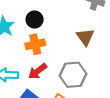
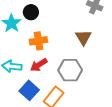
black circle: (35, 20) -> (31, 12), moved

